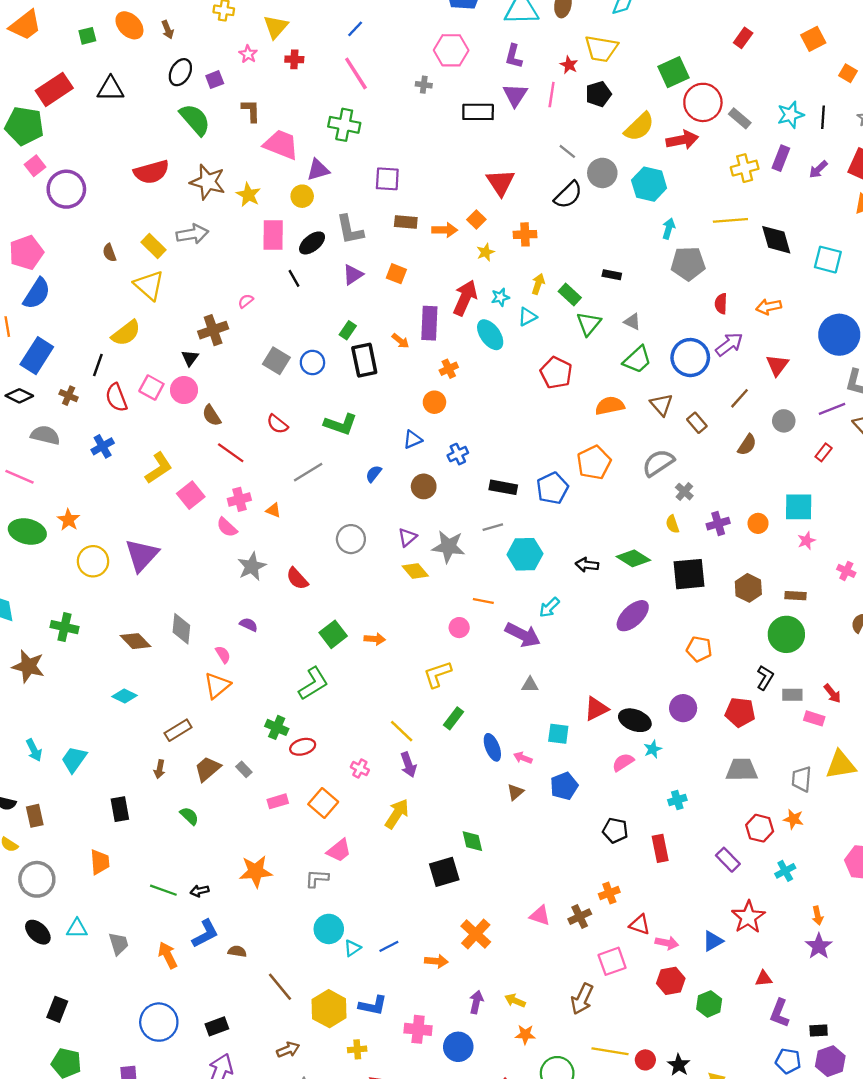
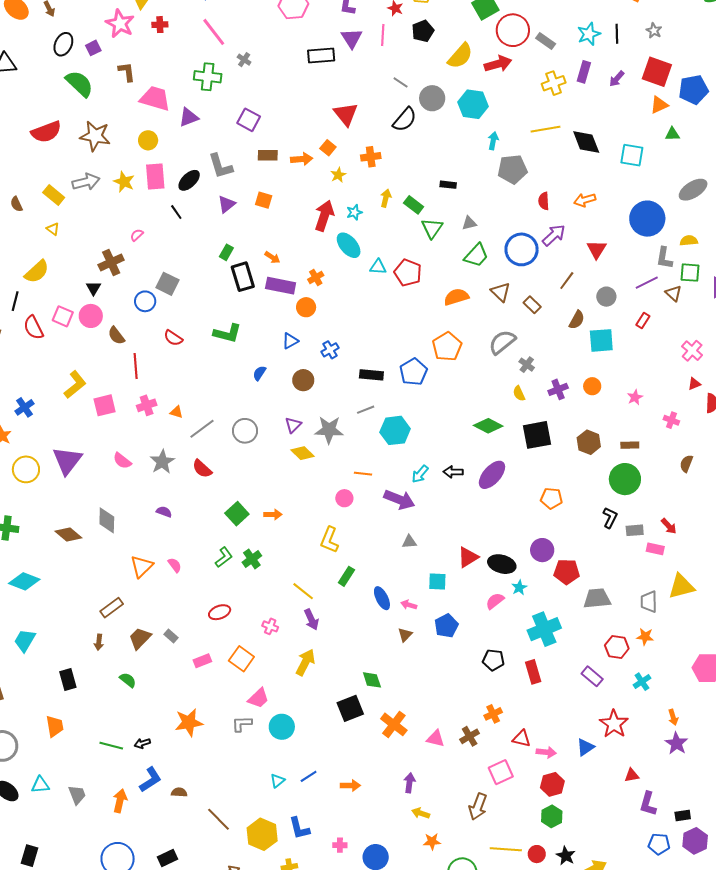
pink star: (248, 54) -> (120, 24), size x1.8
gray cross: (424, 85) -> (244, 60), moved, turned 32
purple square: (387, 179) -> (249, 120), turned 30
yellow star: (248, 195) -> (124, 182), moved
yellow circle: (302, 196) -> (148, 140), moved
yellow triangle: (149, 285) -> (53, 229), size x0.5
cyan triangle: (527, 317) -> (378, 267), moved, turned 36
gray triangle: (632, 322) -> (469, 223), turned -35
purple rectangle: (429, 323) -> (281, 286), moved, turned -76
blue circle: (312, 362) -> (145, 301), moved
blue cross: (103, 446) -> (25, 407), moved
red line: (231, 453) -> (136, 366), turned 55
gray line: (308, 472) -> (202, 429), moved
pink square: (191, 495) -> (105, 405), turned 30
cyan square: (799, 507) -> (601, 340), moved
pink semicircle: (227, 527) -> (122, 461), moved
black arrow: (587, 565) -> (453, 472), moved
pink semicircle: (223, 655) -> (175, 565), moved
yellow L-shape: (437, 674) -> (329, 540), turned -44
green L-shape: (313, 684) -> (224, 557), size x0.7
cyan diamond: (125, 696) -> (24, 581), moved, size x1.4
red pentagon: (740, 712) -> (567, 572), moved
green cross: (277, 727) -> (252, 559), moved, turned 36
cyan cross: (677, 800) -> (544, 629), size x2.0
cyan circle: (329, 929) -> (282, 727), moved
orange cross: (476, 934) -> (394, 724), moved
orange arrow: (168, 955) -> (120, 801), turned 45
purple arrow: (476, 1002) -> (409, 783), moved
green hexagon: (709, 1004) -> (552, 816), moved
blue L-shape: (373, 1005) -> (299, 828), turned 70
pink cross: (418, 1029) -> (340, 845), size x0.6

